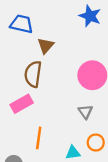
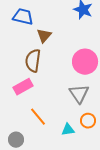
gray triangle: (85, 112) -> (79, 94), size x1.5
orange line: (39, 138) -> (38, 117), turned -48

